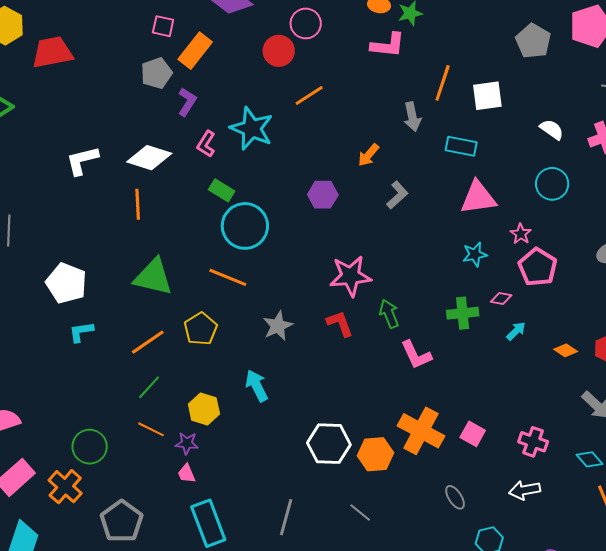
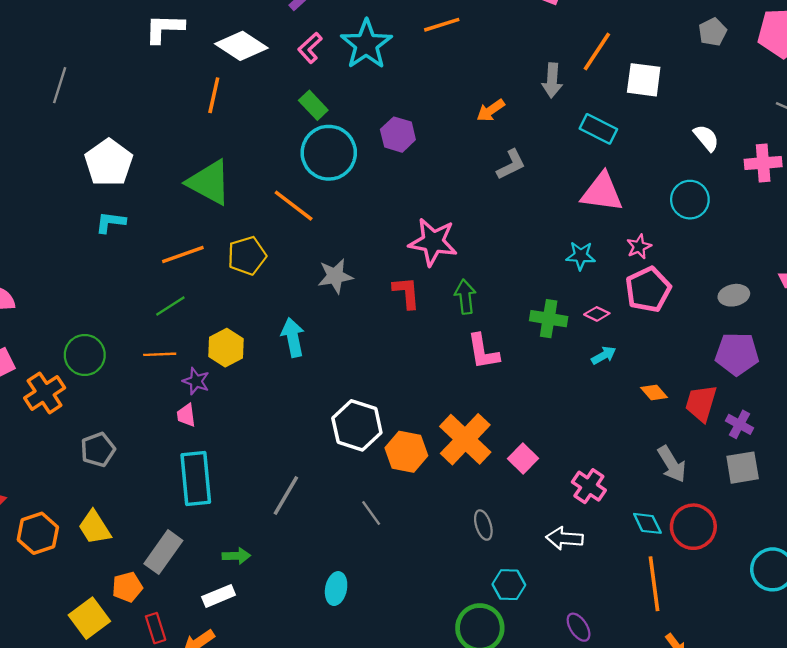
gray pentagon: (533, 41) -> (713, 32), size x0.7
purple hexagon: (323, 195) -> (398, 135), moved
orange line: (151, 429) -> (160, 354), turned -44
gray pentagon: (122, 521) -> (98, 450), size x0.7

